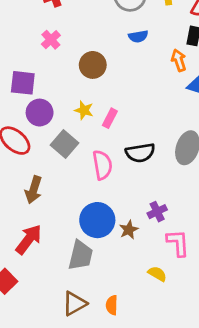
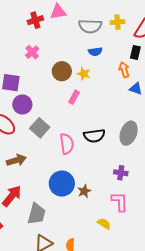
yellow star: (84, 110) -> (84, 74), moved
pink rectangle: (110, 118) -> (74, 97), moved
brown arrow: (34, 190) -> (16, 160), turned -126
purple cross: (157, 212) -> (121, 173), moved, turned 32
gray trapezoid: (81, 255) -> (37, 214), moved

